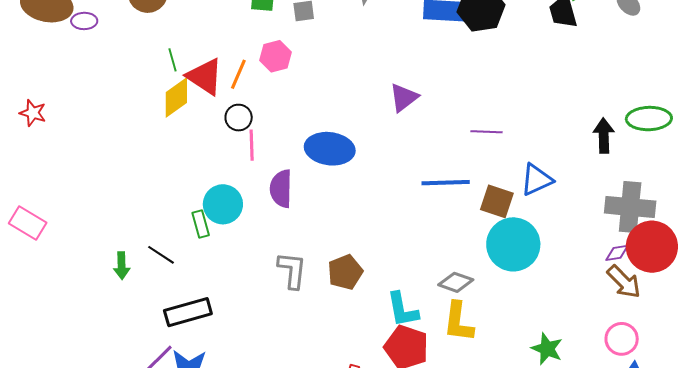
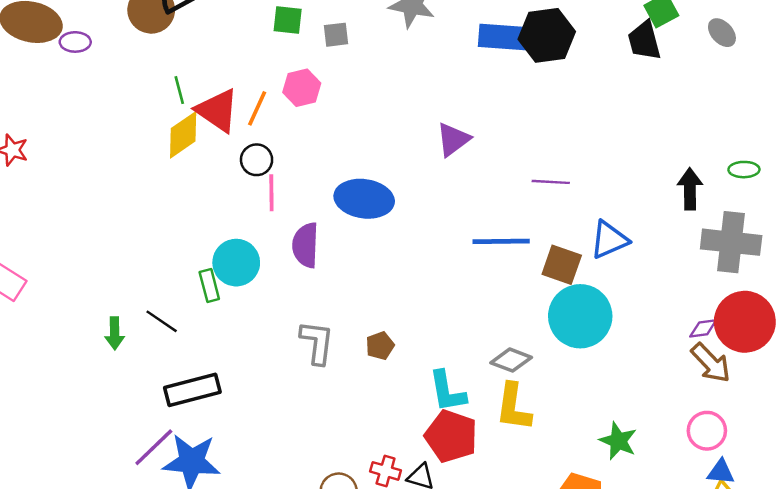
green ellipse: (649, 119) -> (744, 170), size x0.6
gray cross: (630, 207) -> (731, 242), moved
brown pentagon: (345, 272) -> (380, 346), size x0.7

